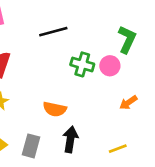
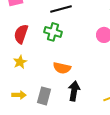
green cross: (82, 64) -> (53, 32), moved

